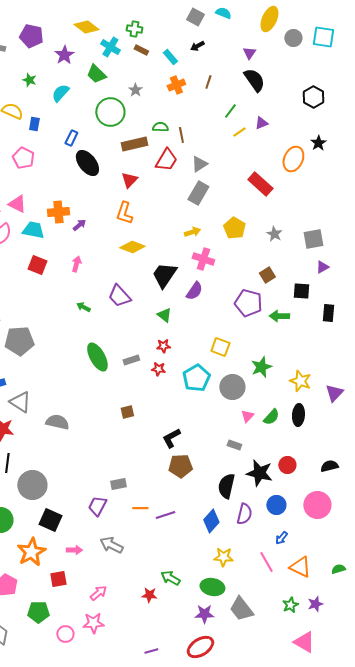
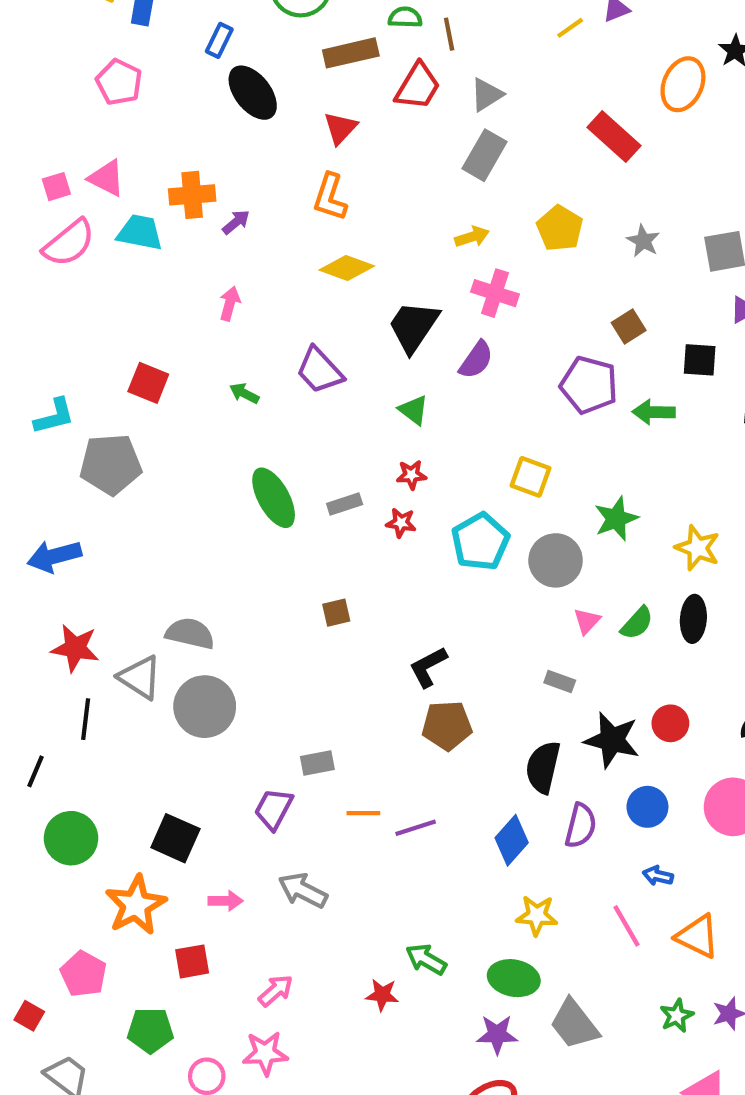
red square: (37, 265) -> (148, 383), moved
gray triangle: (20, 402) -> (140, 677), moved
gray circle: (32, 485) -> (205, 707), moved
blue arrow: (281, 538) -> (658, 876), turned 64

